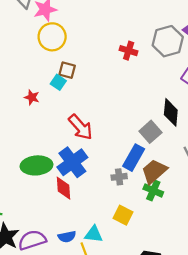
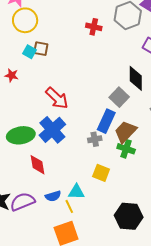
cyan square: (58, 82) -> (30, 52), moved
red diamond: (64, 188) -> (37, 165), moved

